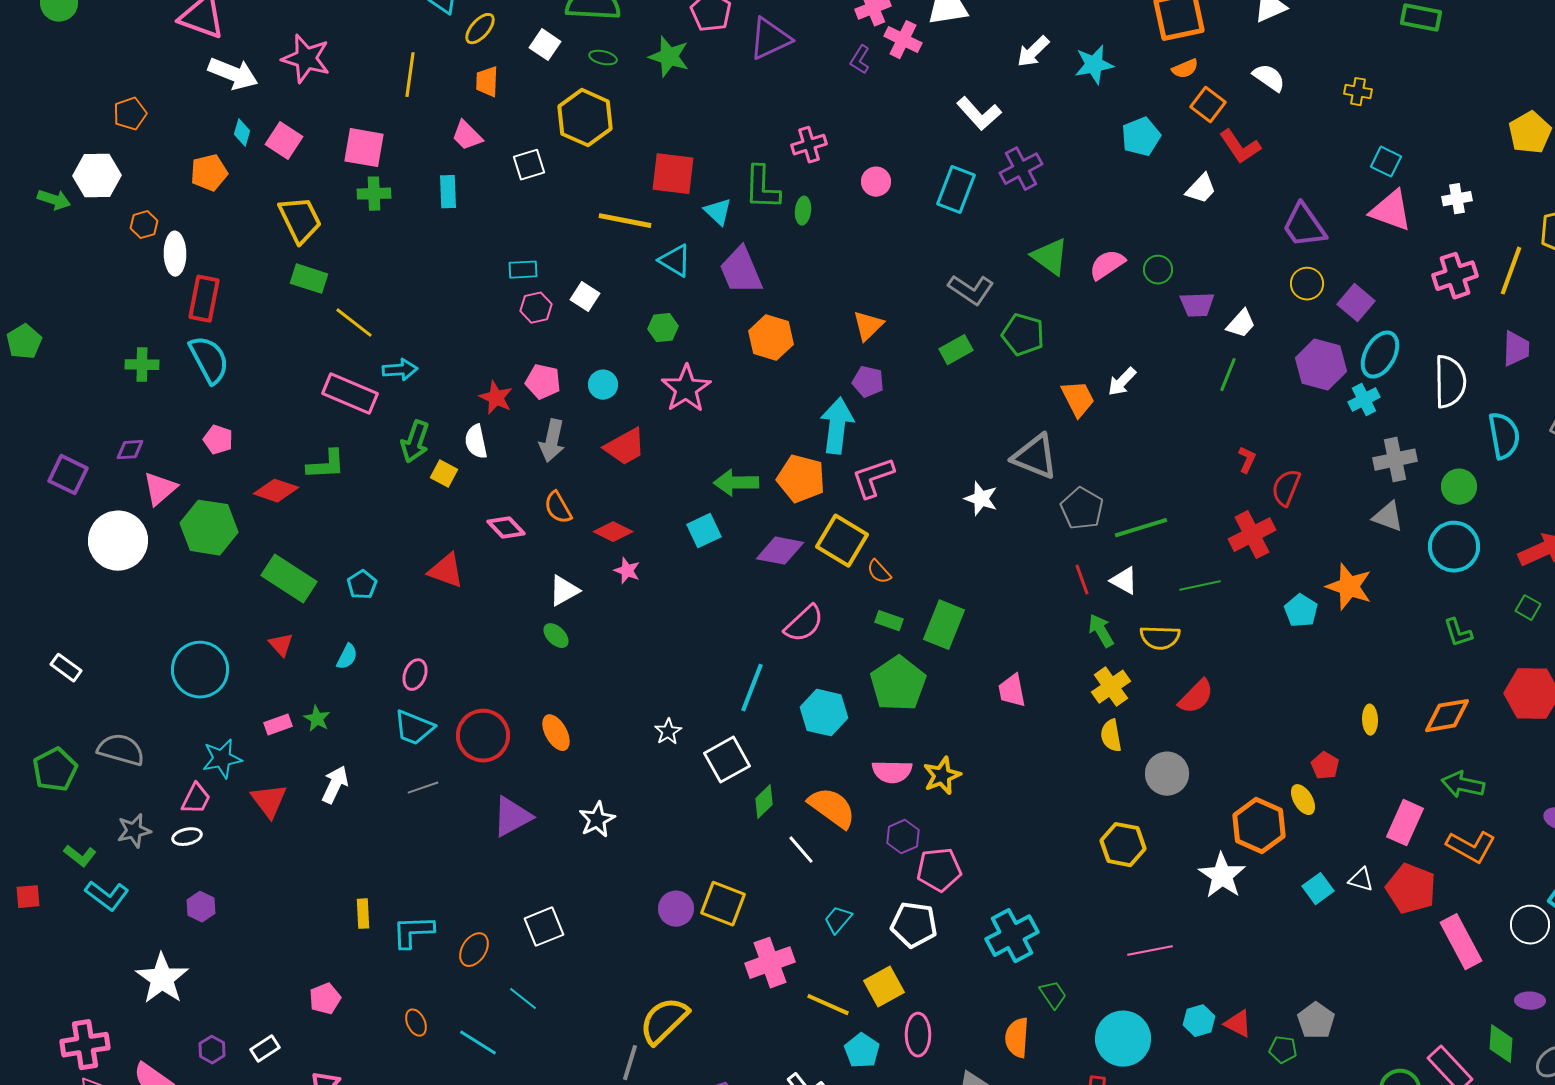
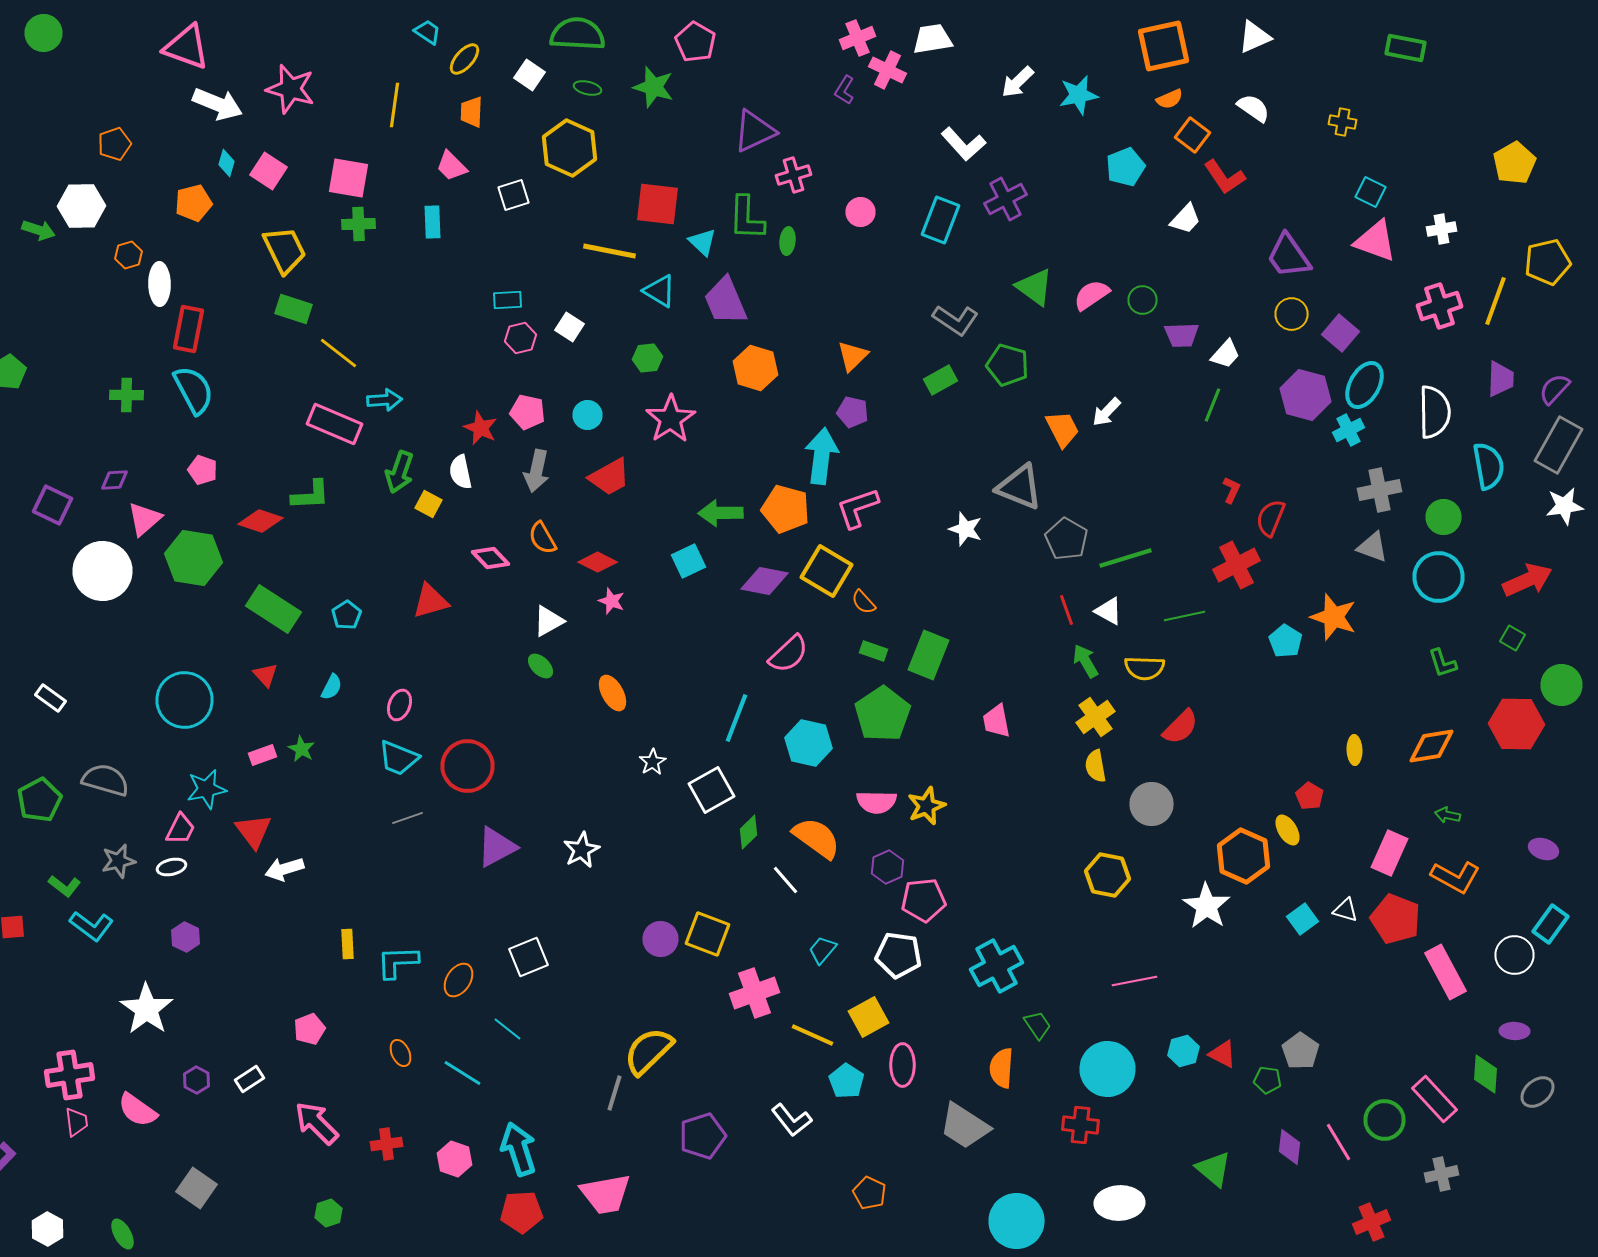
purple triangle: (770, 39) -> (754, 131), moved
red triangle: (446, 571) -> (430, 601), turned -36
orange ellipse: (556, 733) -> (612, 693), moved
white arrow: (335, 785) -> (284, 869), moved, turned -132
green arrow: (1463, 785) -> (1448, 815), size x0.6

